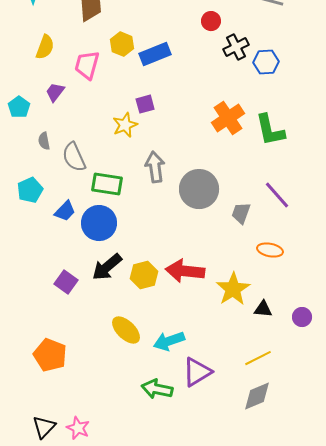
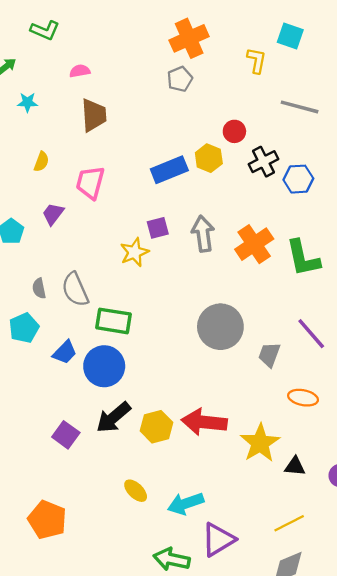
yellow hexagon: (122, 44) -> (209, 158), moved
yellow semicircle: (45, 47) -> (41, 162), size x0.7
gray semicircle: (44, 141) -> (39, 288), moved
gray arrow: (155, 167) -> (203, 234), moved
yellow ellipse: (126, 330) -> (136, 491), size x0.7

